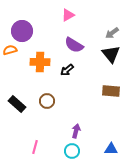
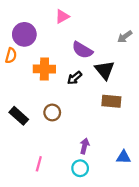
pink triangle: (68, 15) -> (62, 17), moved
orange semicircle: (10, 50) -> (11, 56), turned 120
black triangle: (111, 54) -> (105, 70), moved
brown rectangle: (111, 91) -> (111, 101), moved
blue triangle: (111, 149) -> (124, 157), moved

